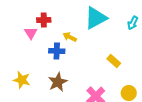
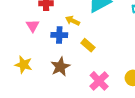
pink triangle: (31, 33) -> (33, 26), moved
yellow rectangle: (114, 61) -> (88, 45), moved

